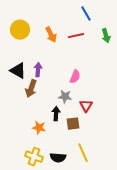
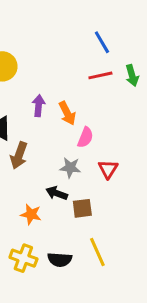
orange arrow: (51, 35) -> (67, 113), moved
red line: (76, 36) -> (100, 75), moved
purple arrow: (38, 70) -> (39, 106), moved
red triangle: (86, 106) -> (108, 169), moved
black arrow: (56, 114) -> (57, 193), turned -72

